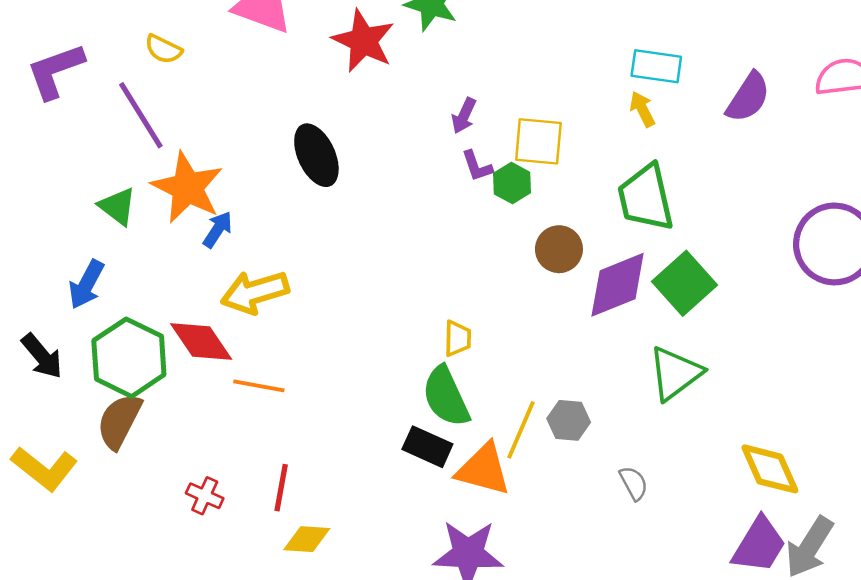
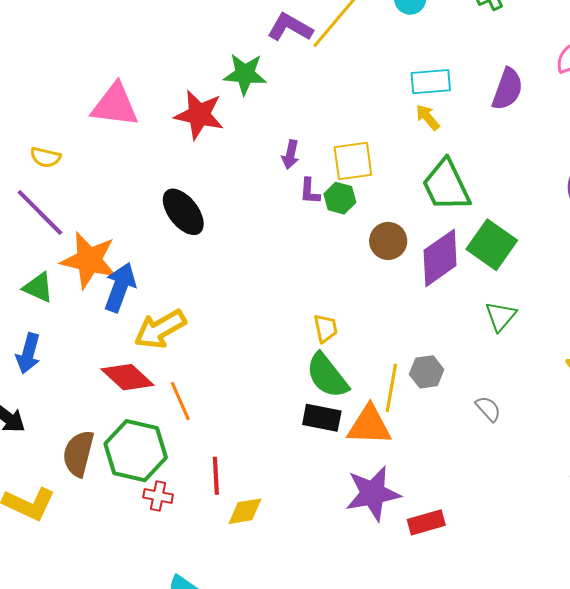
purple L-shape: (477, 166) -> (310, 191), turned 36
blue arrow: (218, 229) -> (120, 287), size x1.6
green hexagon: (129, 358) -> (136, 451), moved
green triangle: (675, 373) -> (501, 316), size x0.7
orange line: (259, 386) -> (180, 401), turned 69

